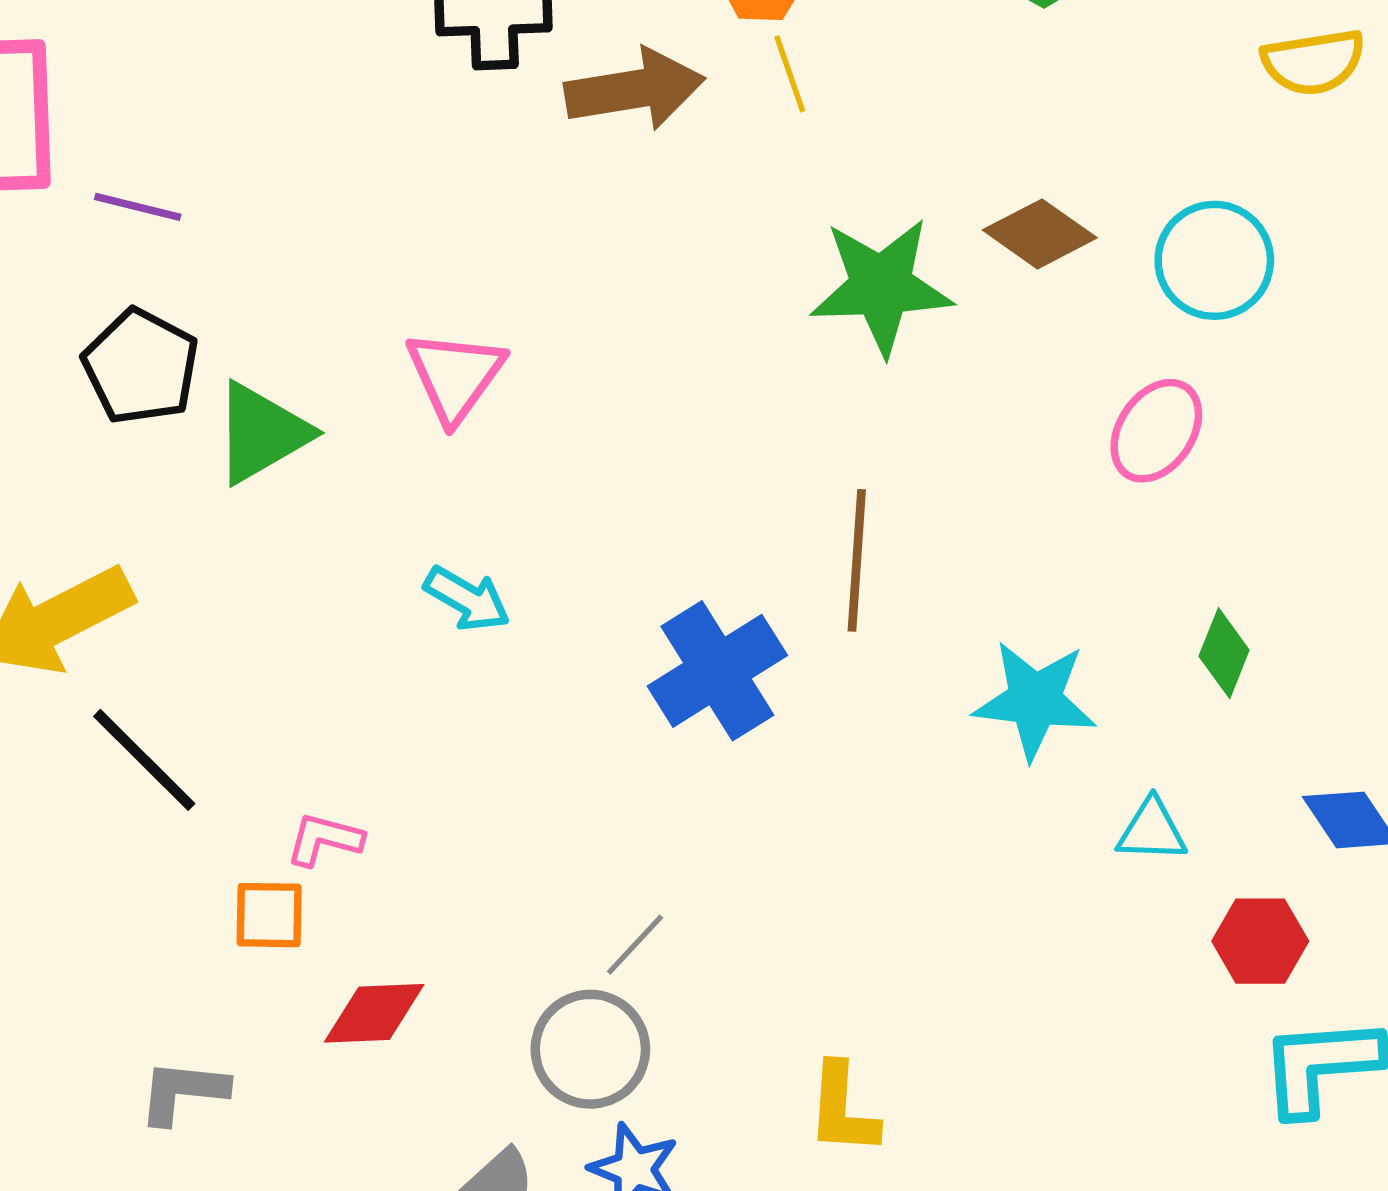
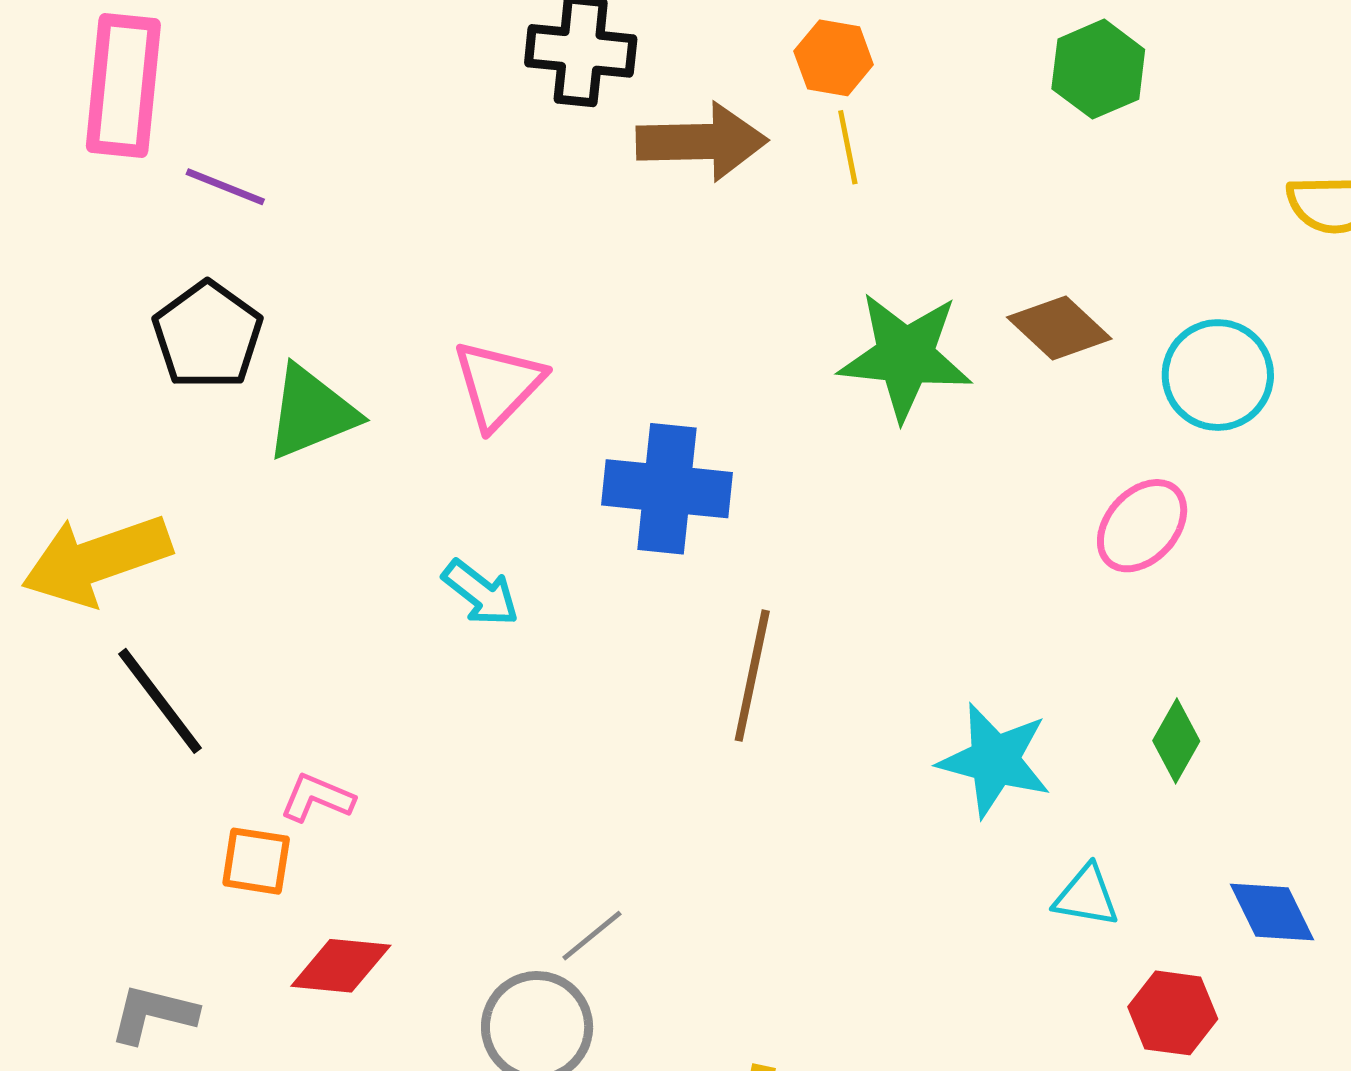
brown line: (857, 560) -> (752, 676), moved
blue cross: (717, 671) -> (667, 489), moved, turned 30

